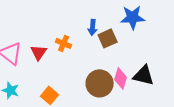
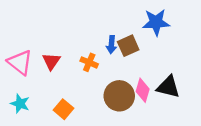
blue arrow: (93, 27) -> (111, 45), moved
orange cross: (64, 43) -> (89, 62), moved

